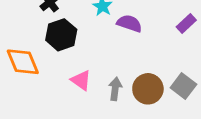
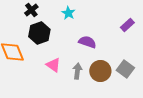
purple semicircle: (129, 23) -> (87, 42), moved

